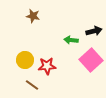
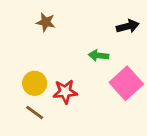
black arrow: (94, 31) -> (128, 26), moved
brown line: (32, 85) -> (35, 112), moved

